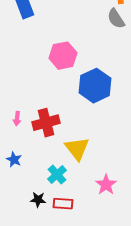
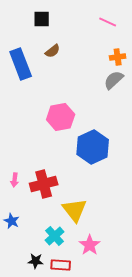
gray semicircle: (116, 19) -> (114, 80), turned 80
pink star: (106, 185) -> (90, 245), moved

